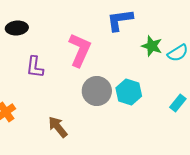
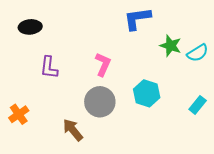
pink L-shape: (80, 50) -> (103, 64), moved, size x0.7
gray circle: (97, 91) -> (100, 102), moved

